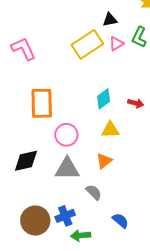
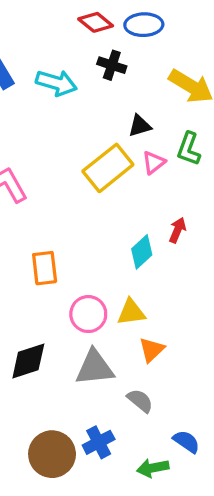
orange rectangle: (42, 103) -> (45, 268), size x0.7
red arrow: (136, 103) -> (178, 230), moved, turned -77
yellow triangle: (110, 130) -> (131, 312), moved
green arrow: (81, 235) -> (153, 468), moved

